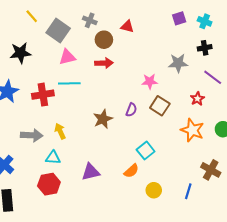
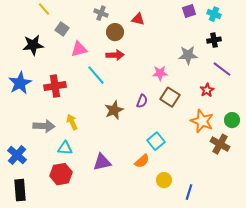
gray square: (58, 31) -> (62, 29), moved, size x0.6
cyan line: (69, 83) -> (96, 75), moved, turned 50
brown cross: (211, 170) -> (220, 144), moved
blue line: (188, 191) -> (189, 192), moved

